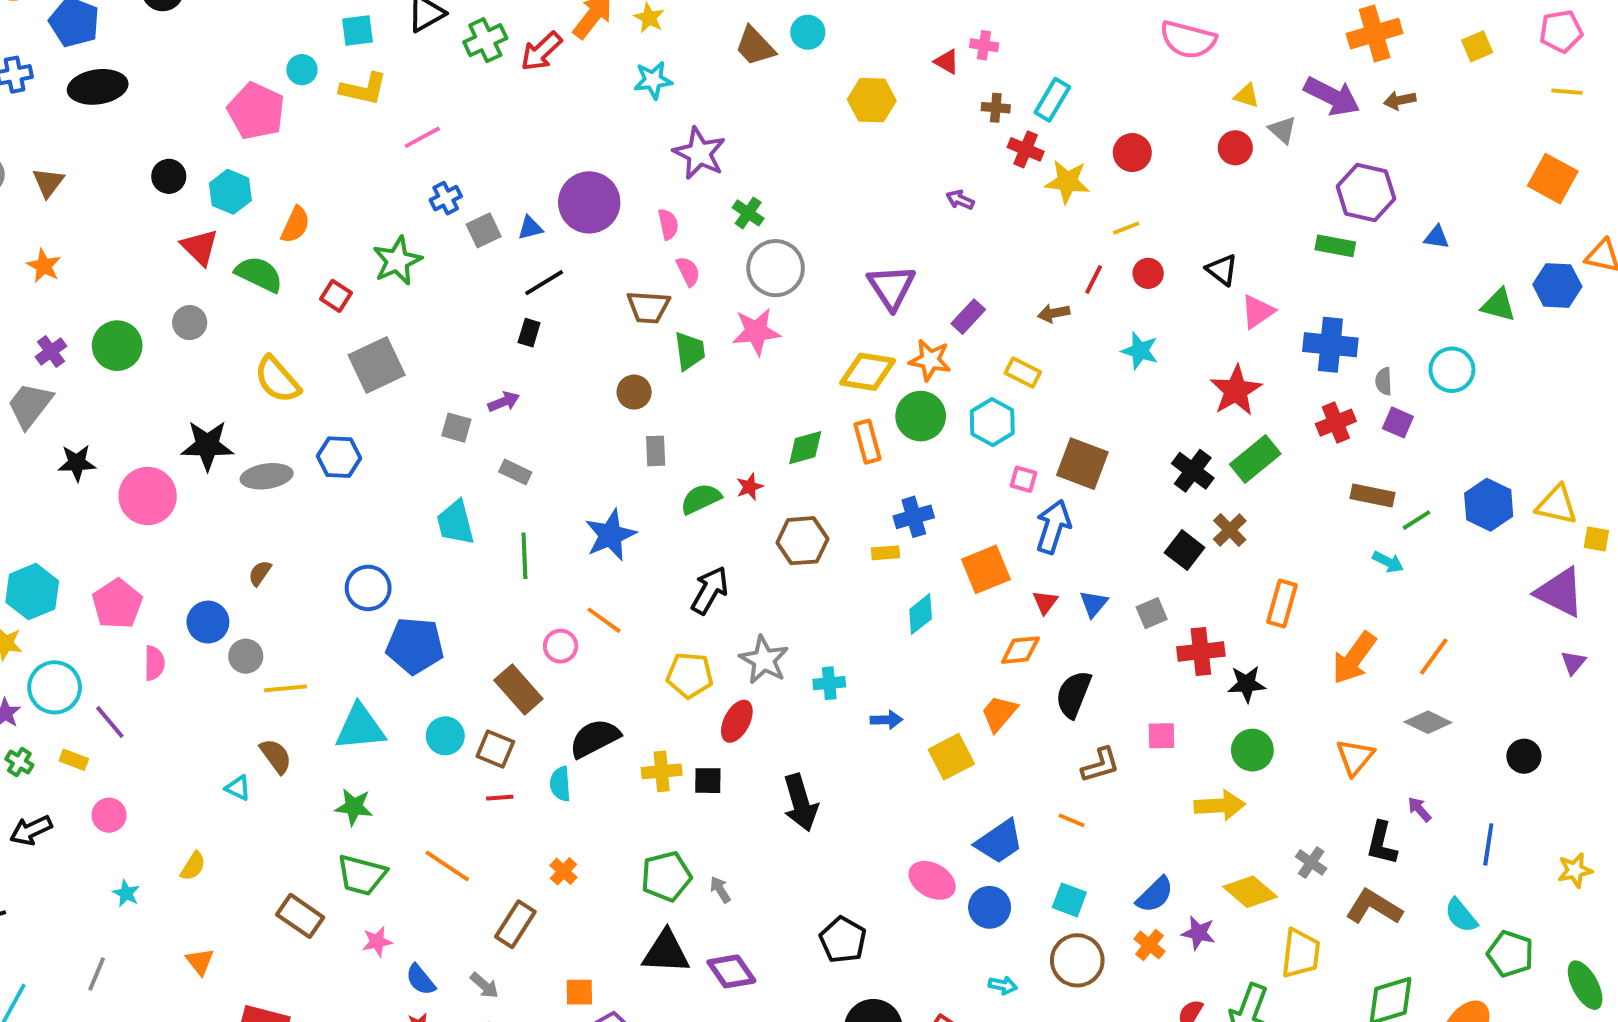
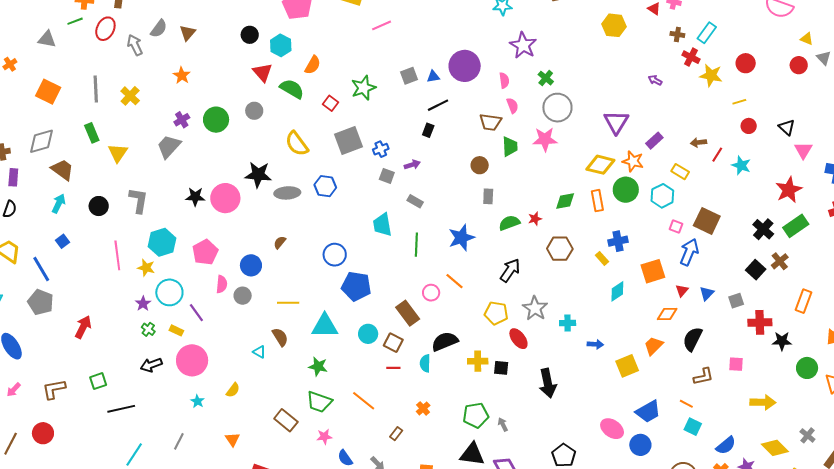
blue cross: (446, 198) -> (381, 149), moved
red line: (1094, 279) -> (717, 155), moved
pink triangle: (1258, 312) -> (803, 150), turned -30
black star: (77, 463) -> (195, 197), moved
yellow rectangle: (886, 553) -> (602, 258), turned 48
gray circle: (246, 656) -> (243, 296), moved
red ellipse: (737, 721) -> (518, 339), turned -70
green circle: (1252, 750) -> (807, 368), moved
pink circle: (109, 815) -> (192, 360), size x1.8
cyan square: (1069, 900) -> (693, 427), moved
brown rectangle: (515, 924) -> (396, 434), size x0.6

